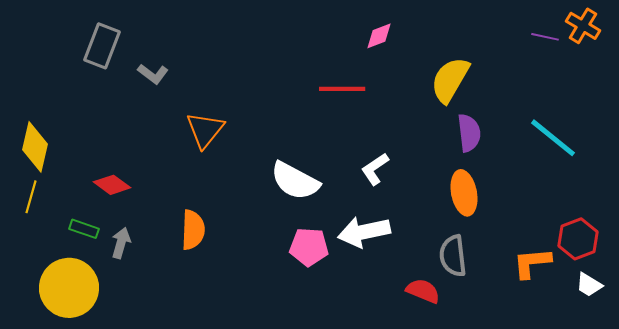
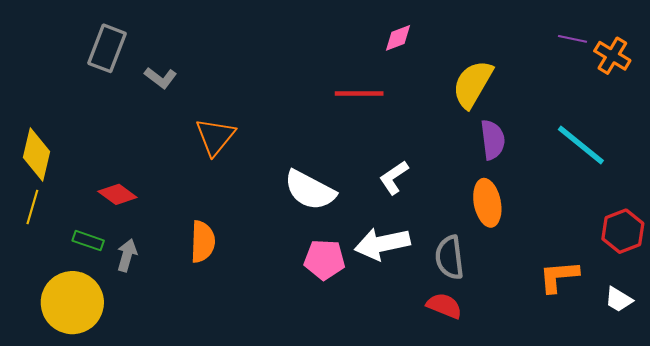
orange cross: (583, 26) -> (612, 56), moved
red hexagon: (578, 239) -> (623, 231), moved
gray semicircle: (453, 256) -> (450, 257), moved

